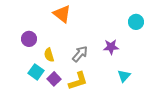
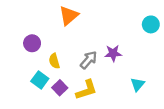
orange triangle: (62, 14) -> (69, 16), turned 42
purple star: (111, 47) -> (113, 53), moved

